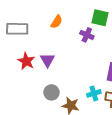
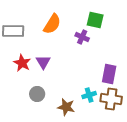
orange semicircle: (57, 22) -> (52, 24), size x1.5
gray circle: (51, 92) -> (37, 94), moved

